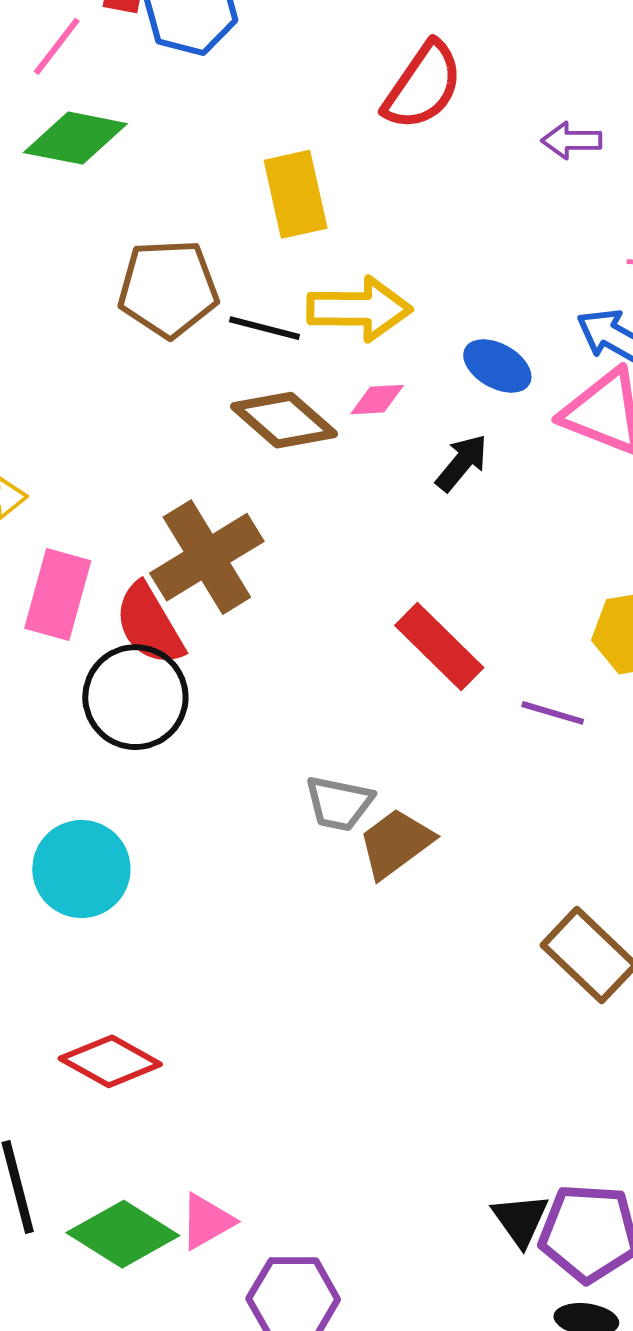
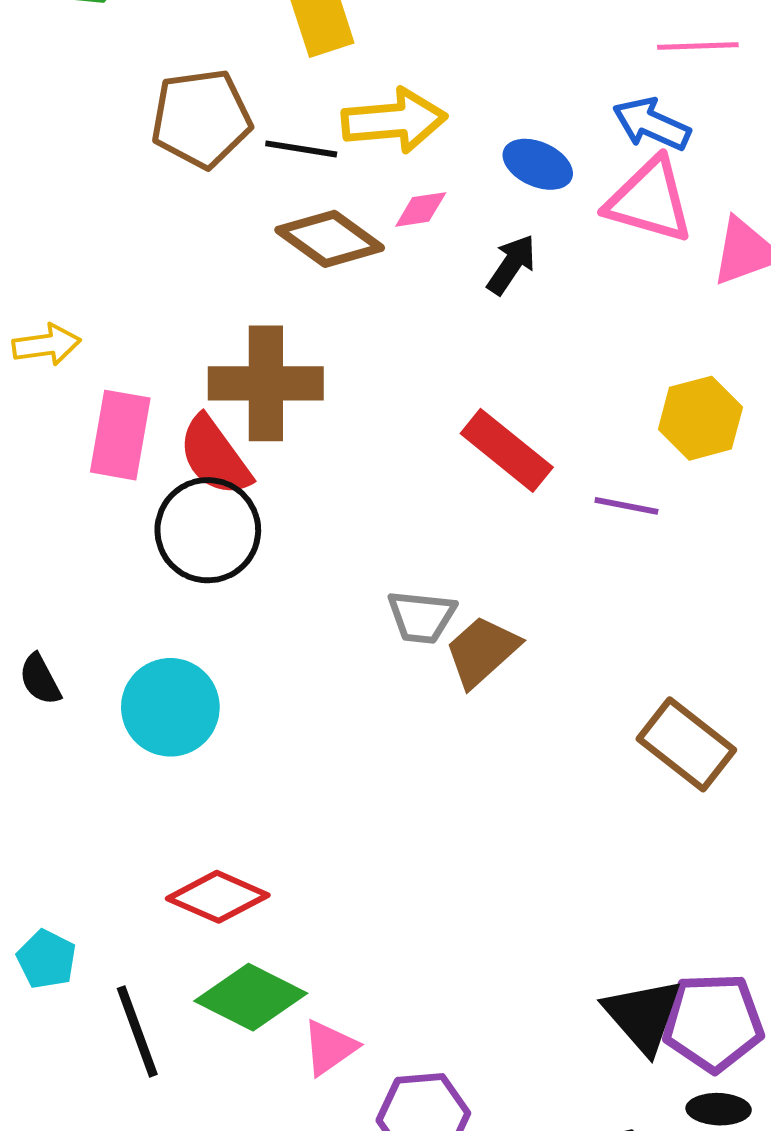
brown cross: (207, 557) -> (266, 383), turned 37
black triangle: (520, 1220) -> (643, 1016), size x1.4
green diamond: (123, 1234) -> (251, 997), moved

